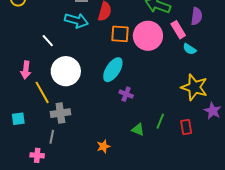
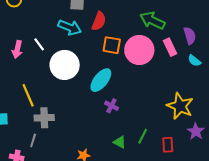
purple semicircle: (197, 16) -> (190, 36), turned -30
cyan semicircle: (190, 49) -> (194, 61), moved
pink arrow: (26, 70) -> (17, 49), moved
white circle: (66, 71) -> (65, 65), moved

